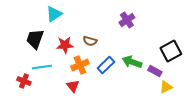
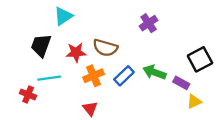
brown semicircle: (90, 41) -> (105, 48), size x1.5
red triangle: (73, 86) -> (90, 109), moved

